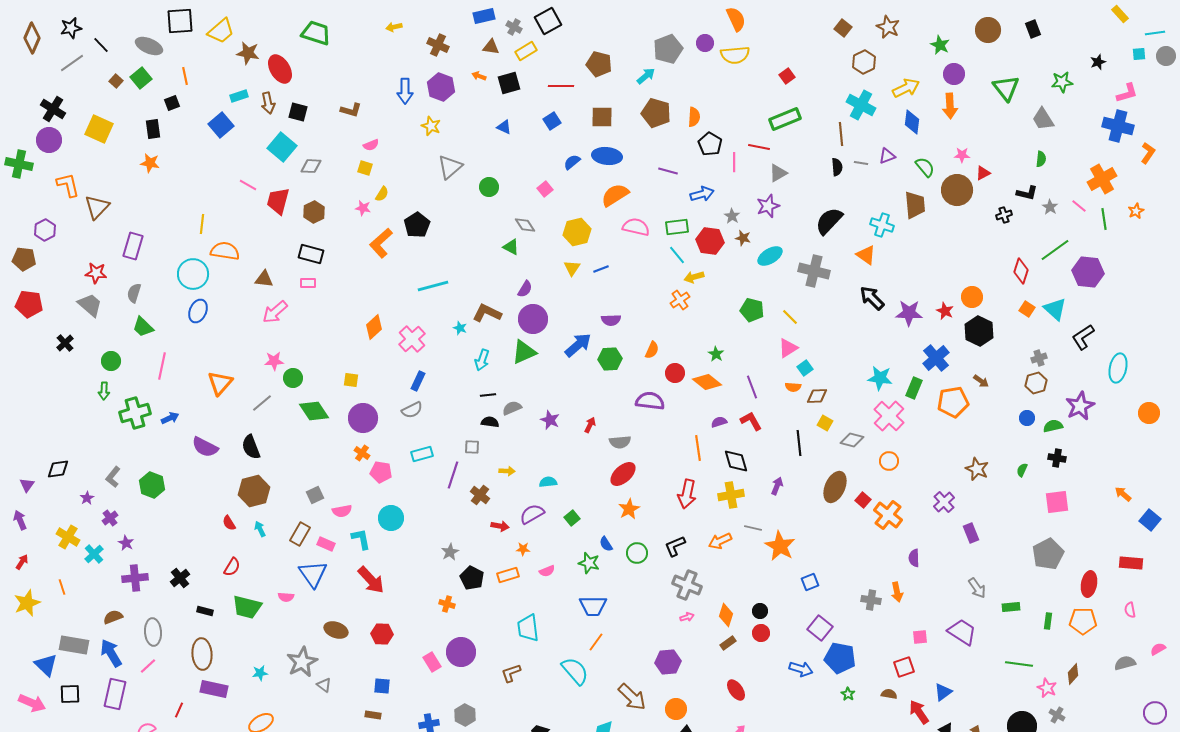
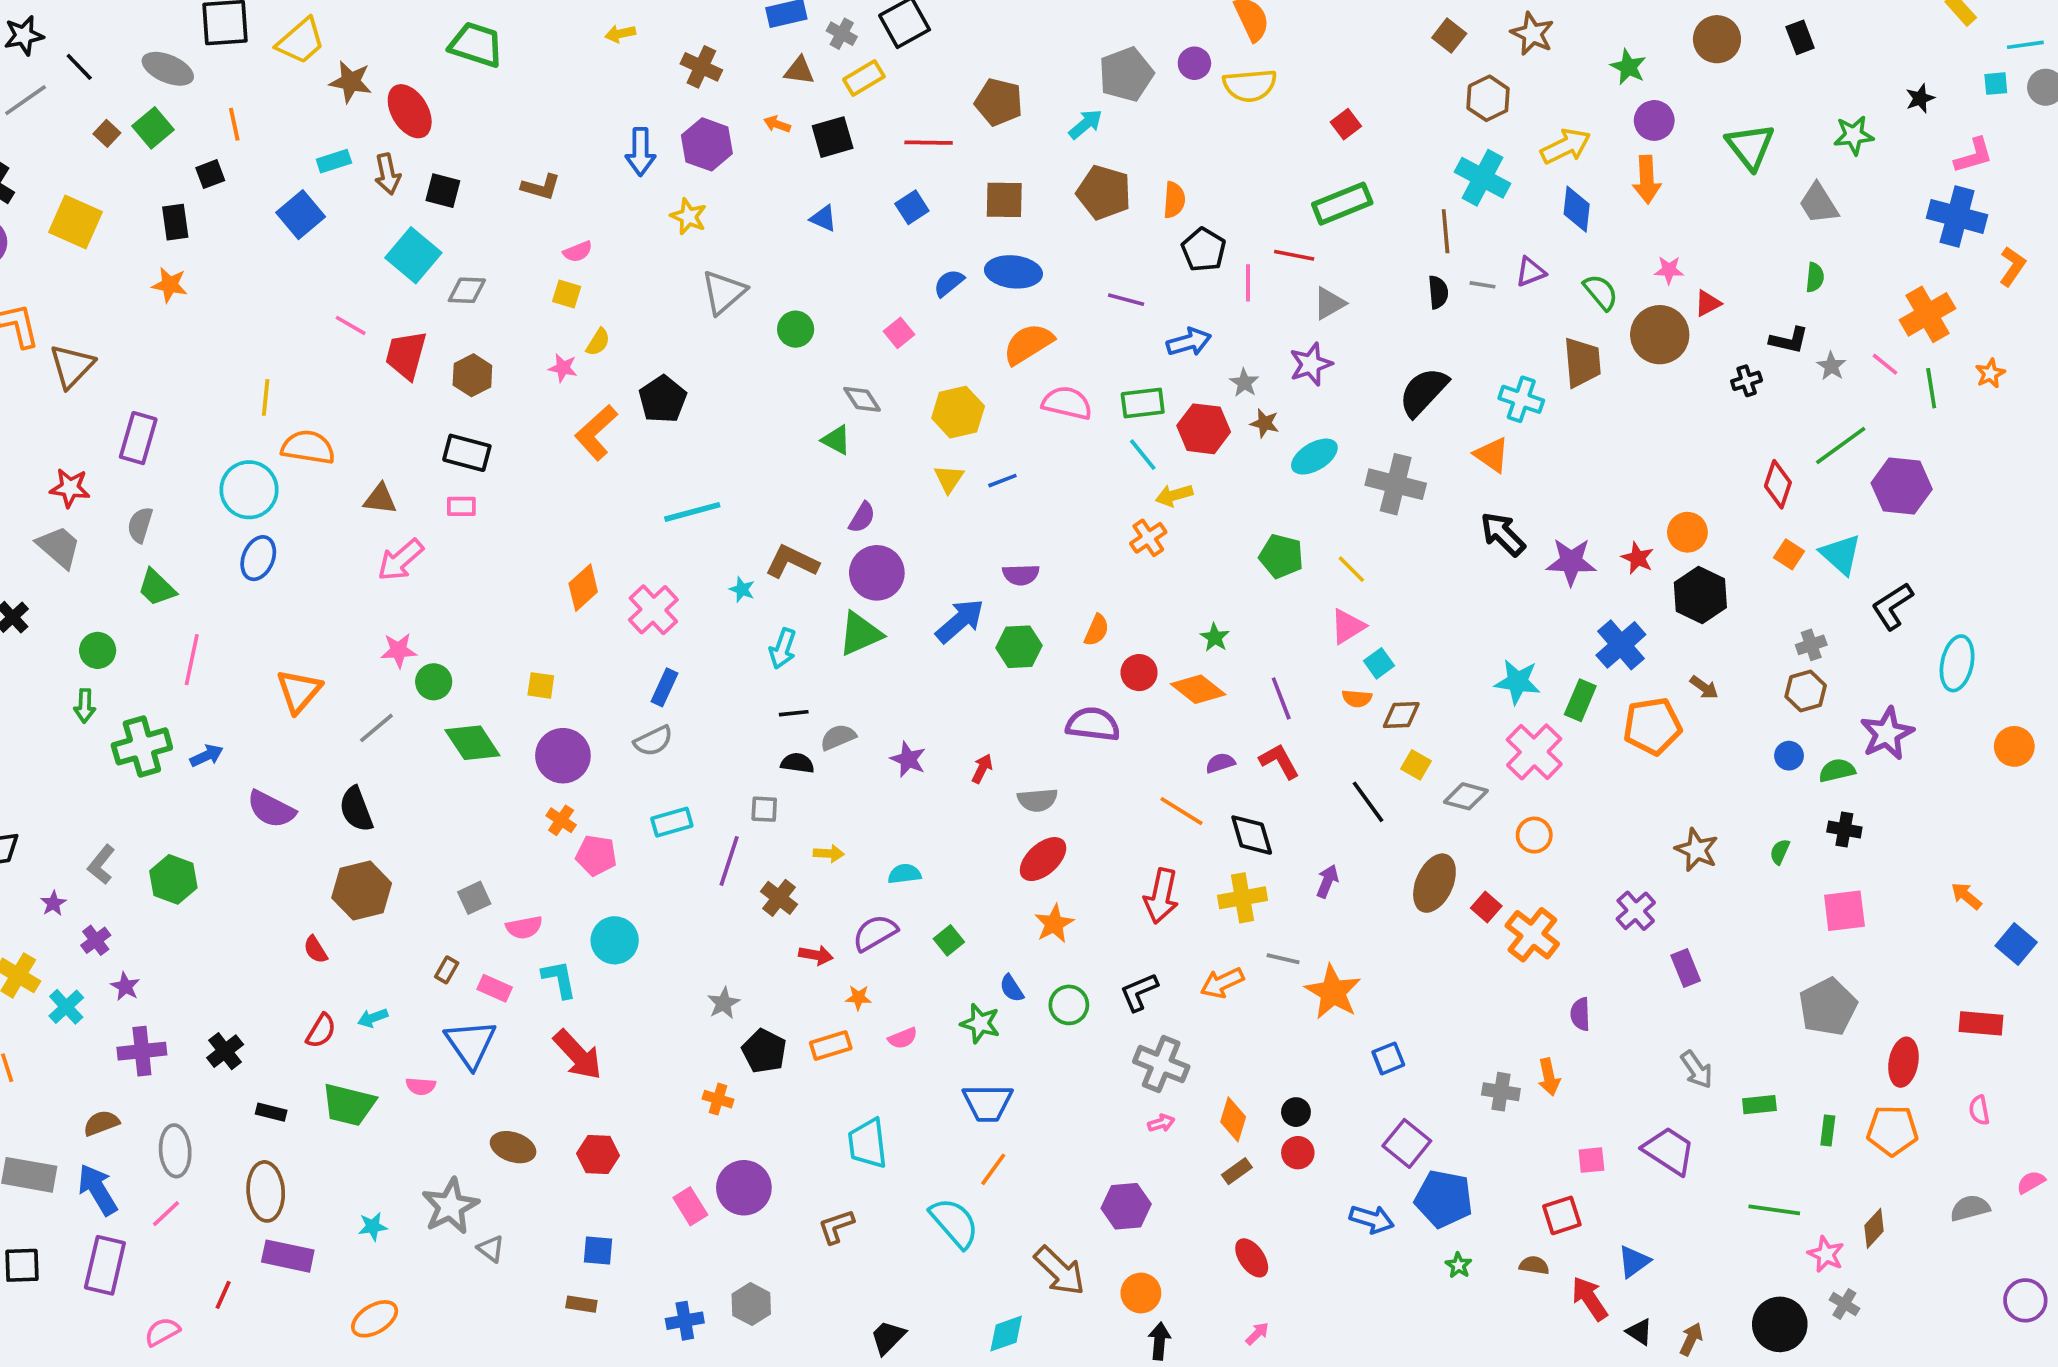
black line: (799, 443) -> (1368, 802), turned -30
orange line: (698, 448) -> (1182, 811), turned -50
cyan arrow: (260, 529) -> (373, 1018), moved, turned -84
brown rectangle: (300, 534) -> (447, 970), size x0.6

